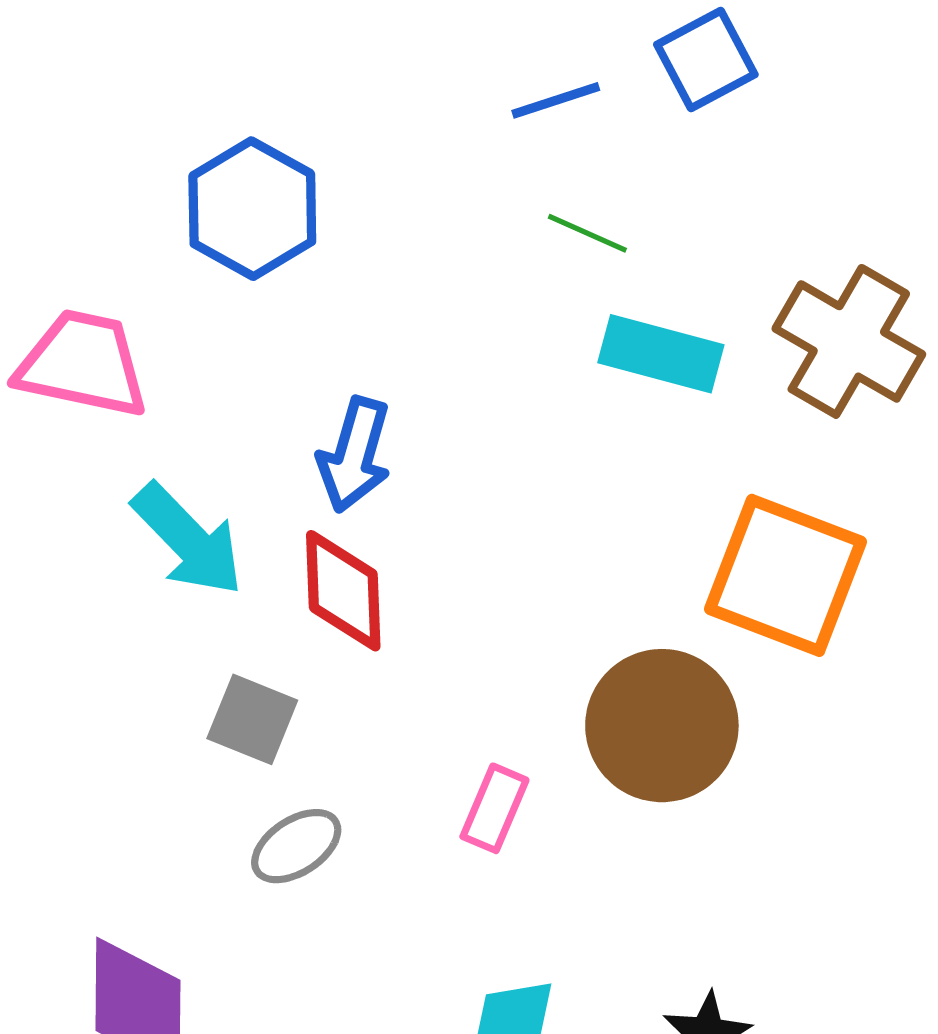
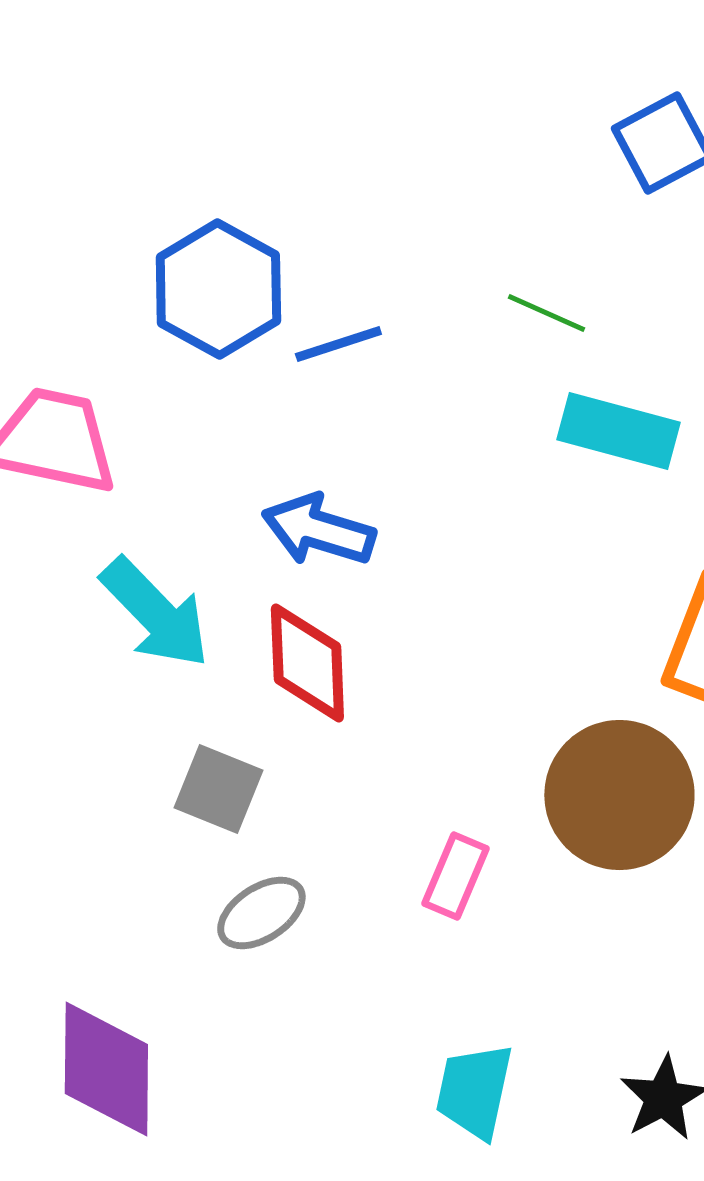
blue line: (556, 100) -> (338, 344), moved
blue arrow: (354, 455) -> (318, 530), turned 91

